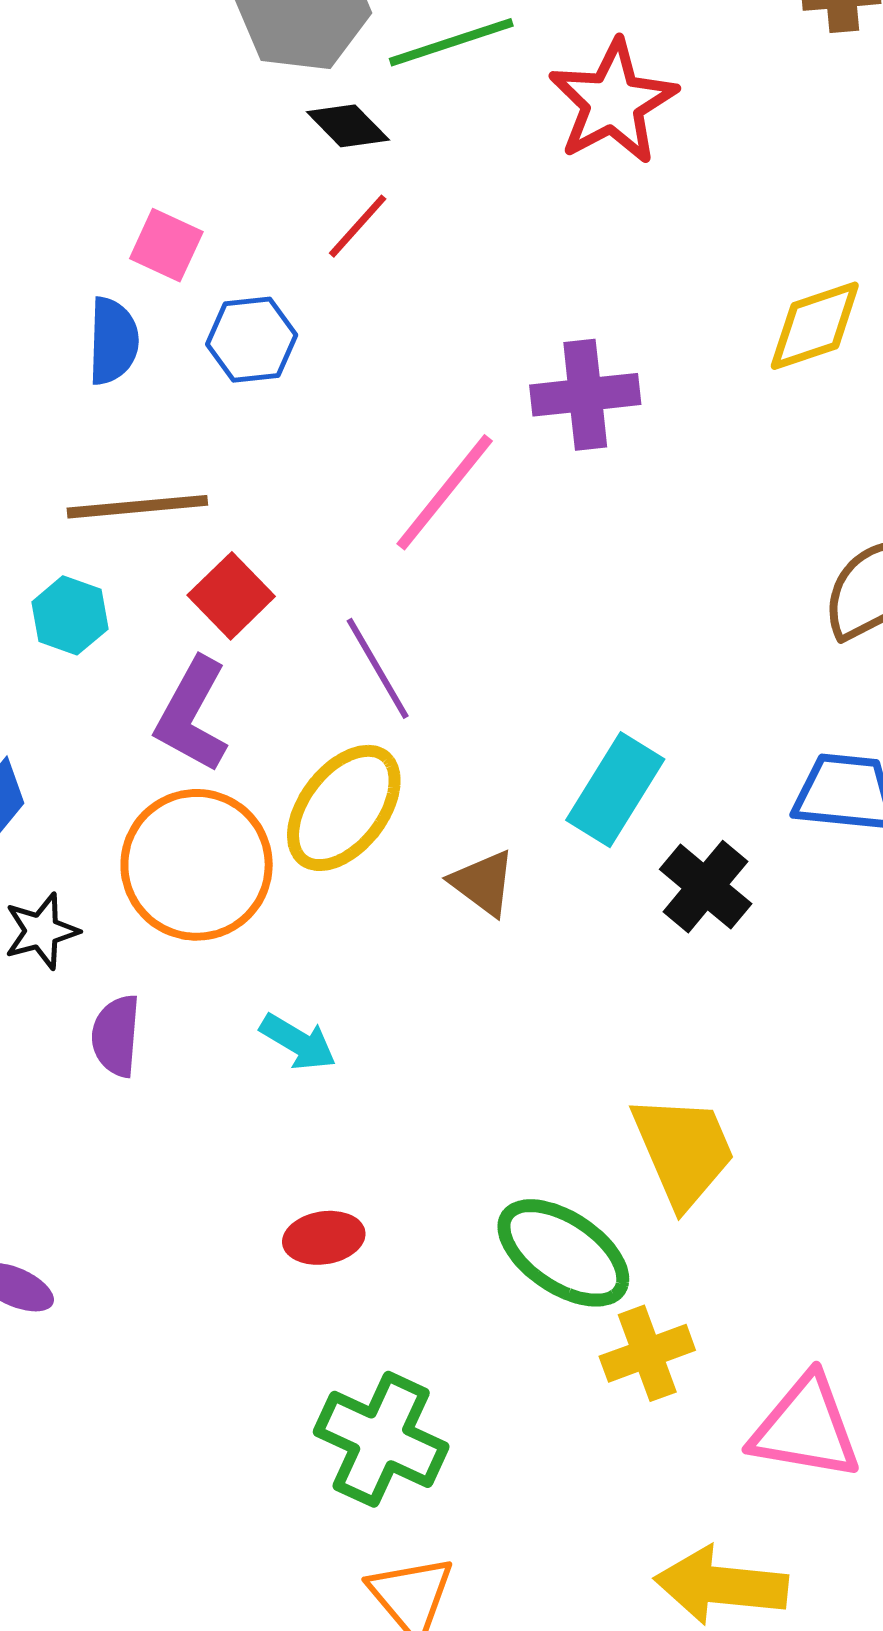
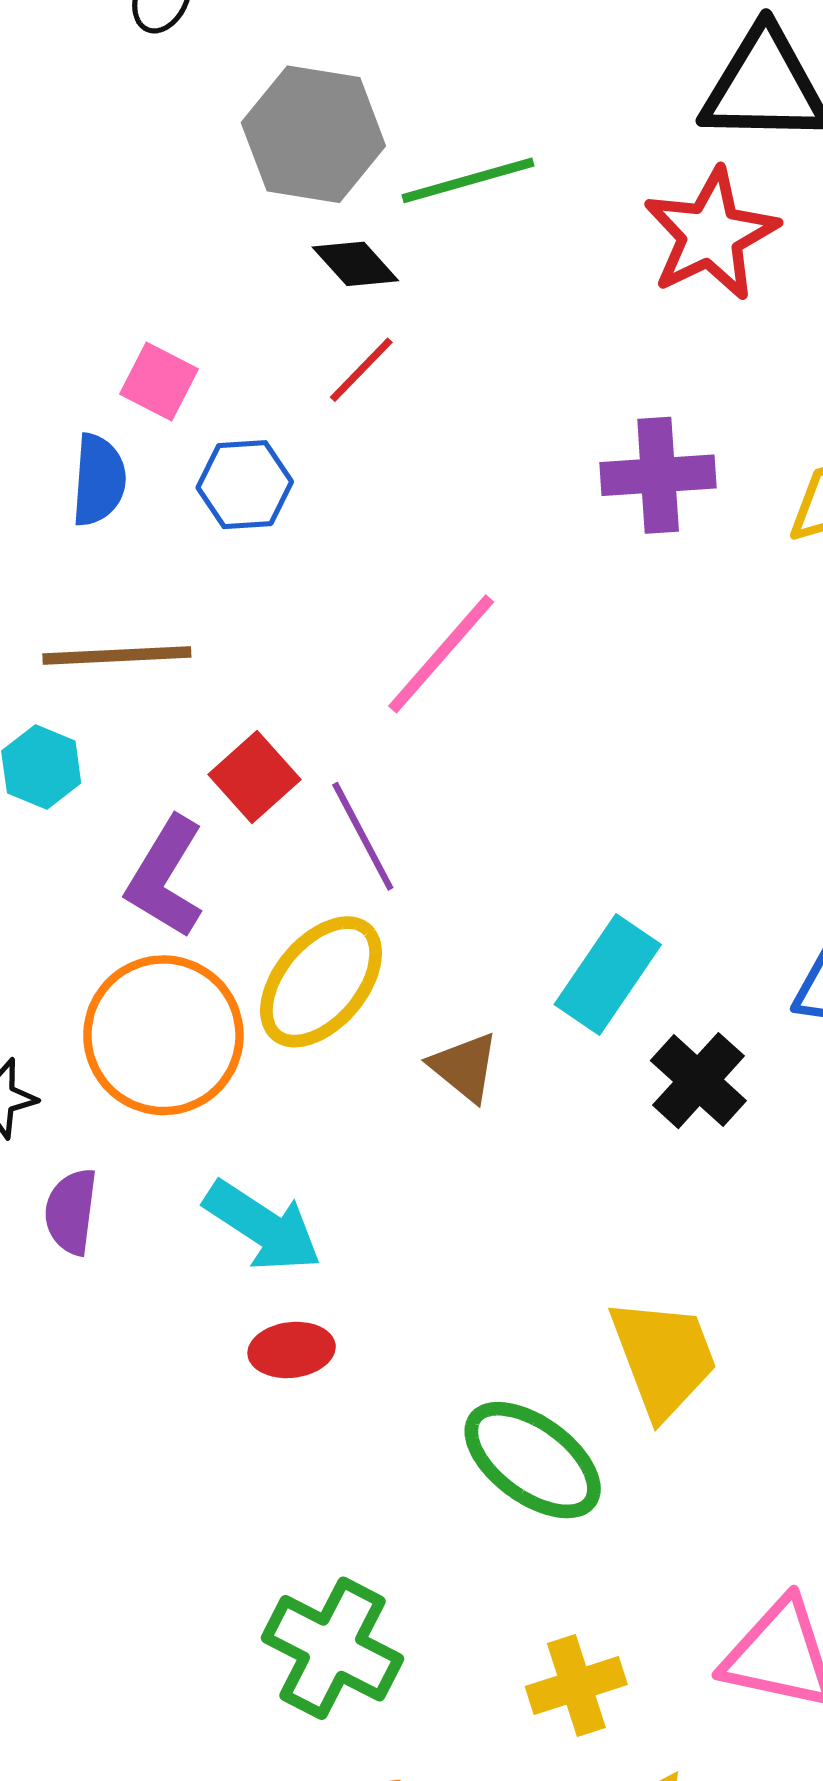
red star: (613, 102) -> (711, 234), moved
purple cross: (585, 395) -> (658, 475), moved
red square: (231, 596) -> (255, 777), moved
cyan arrow: (298, 1042) -> (263, 1226), size x1.5
red ellipse: (324, 1238) -> (292, 1350), moved
yellow cross: (647, 1353) -> (576, 1685), moved

